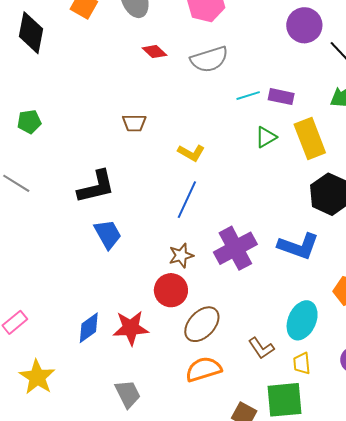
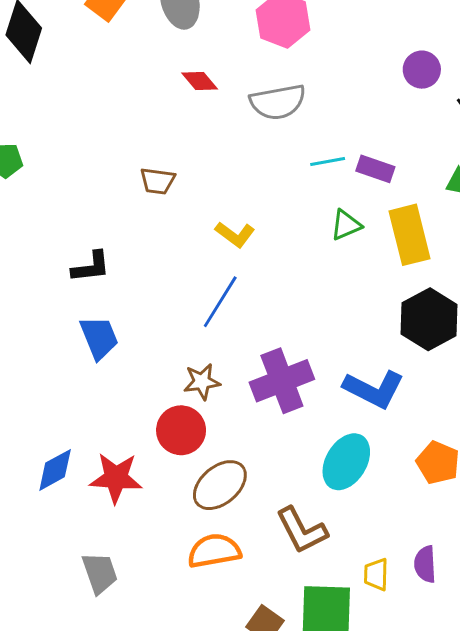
purple circle: (304, 25) -> (422, 70), size x0.7
black L-shape: (96, 187) -> (91, 267), size x0.7
cyan ellipse: (302, 320) -> (346, 462), moved
brown L-shape: (261, 348) -> (302, 530), size x1.4
yellow trapezoid: (302, 363) -> (376, 574), moved

